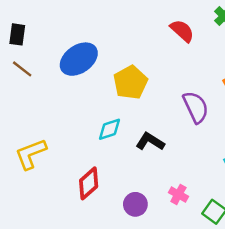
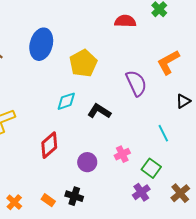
red semicircle: (182, 31) -> (125, 21), turned -40
blue ellipse: (79, 59) -> (41, 44), turned -40
pink cross: (178, 194) -> (122, 154), turned 35

